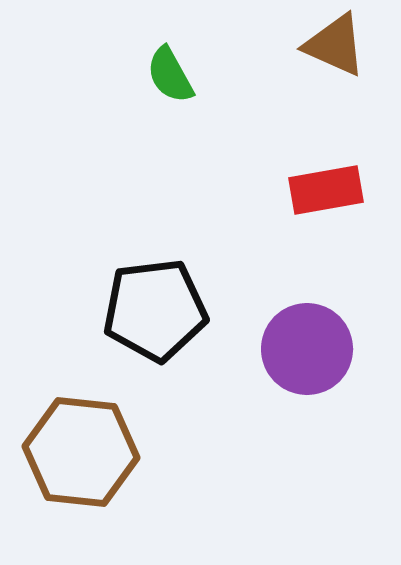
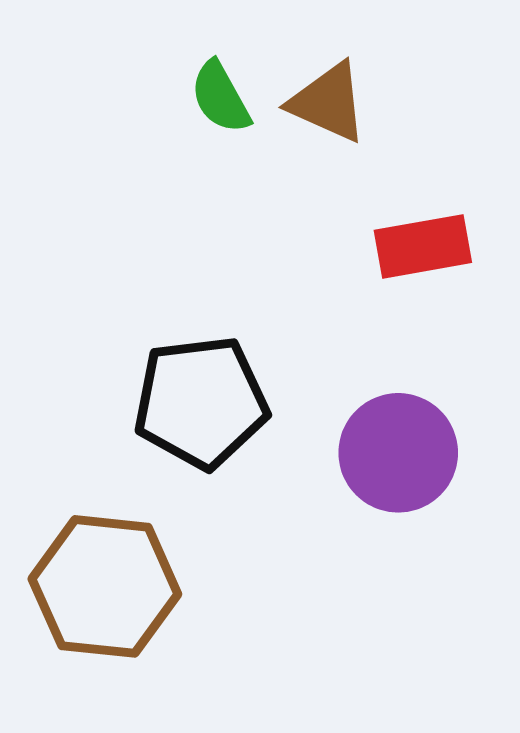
brown triangle: (335, 45) -> (328, 102), moved

